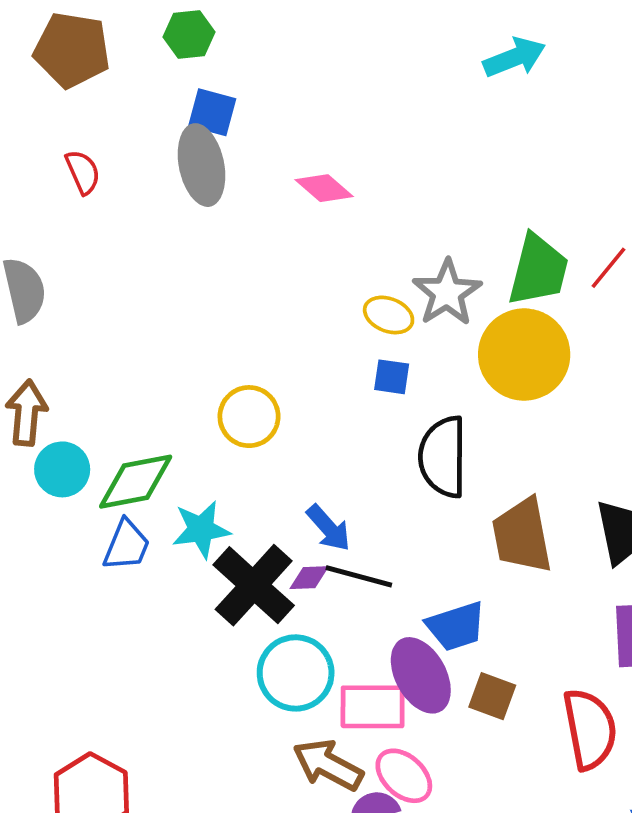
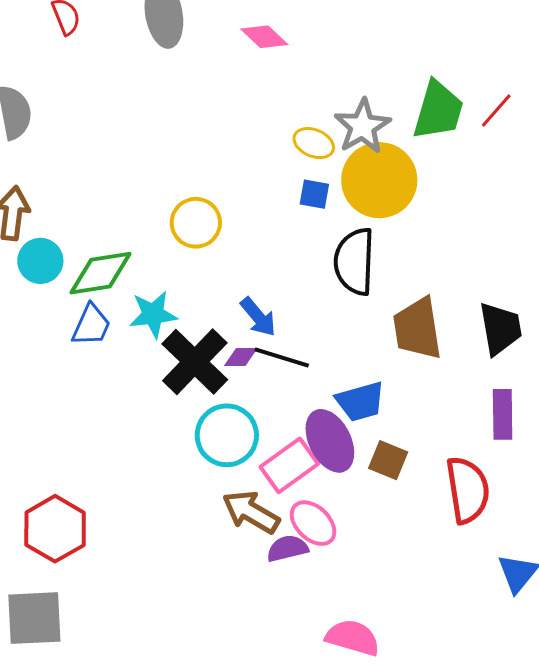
yellow circle: (524, 355) -> (379, 180), moved
pink rectangle: (373, 707) -> (289, 465), turned -38

